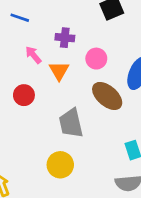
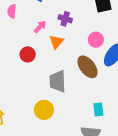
pink arrow: (33, 55) -> (40, 27), turned 72
pink circle: (96, 59) -> (96, 40), moved

